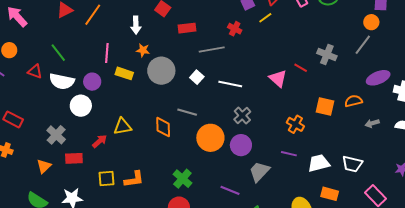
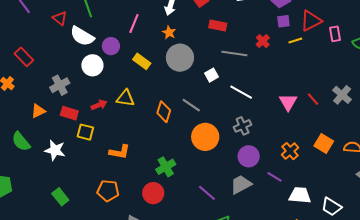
yellow rectangle: (124, 73) -> (142, 61), moved
purple circle: (241, 145) -> (249, 156), moved
yellow square: (107, 179) -> (85, 132), moved

